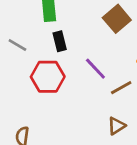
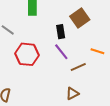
black rectangle: (60, 41) -> (61, 32), moved

